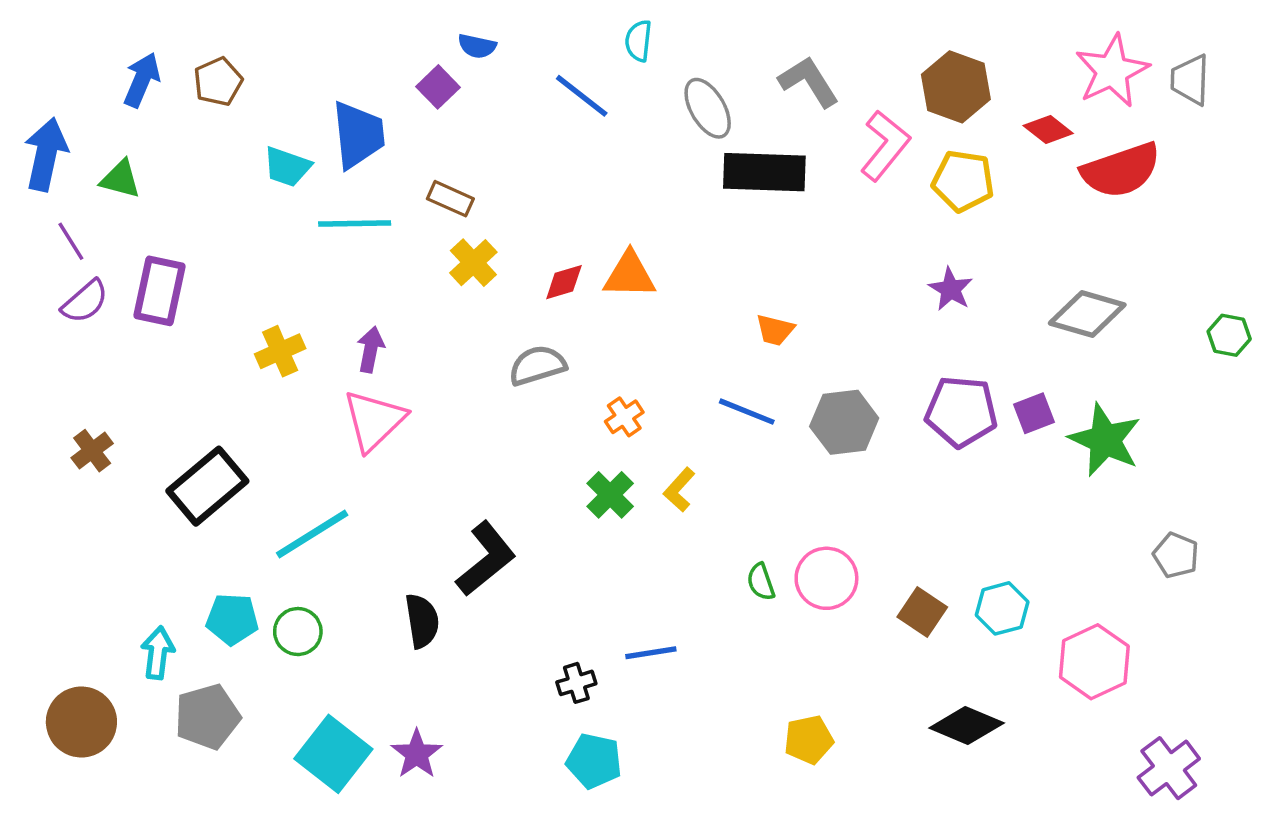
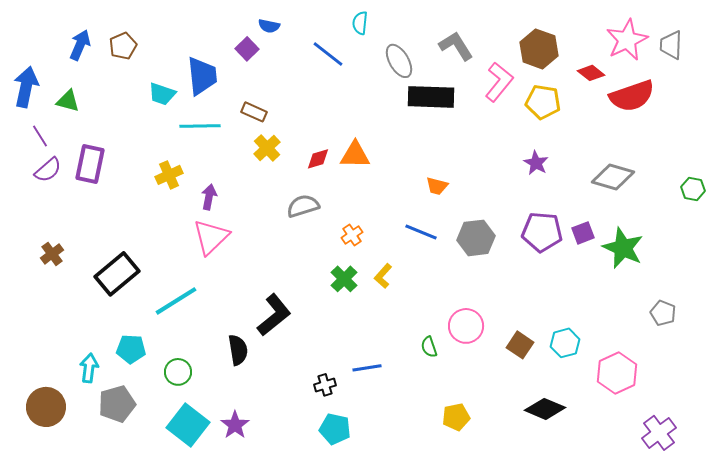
yellow cross: (280, 351) -> (169, 175), moved
green semicircle: (761, 582) -> (429, 347), moved
green circle: (298, 632) -> (178, 372), moved

